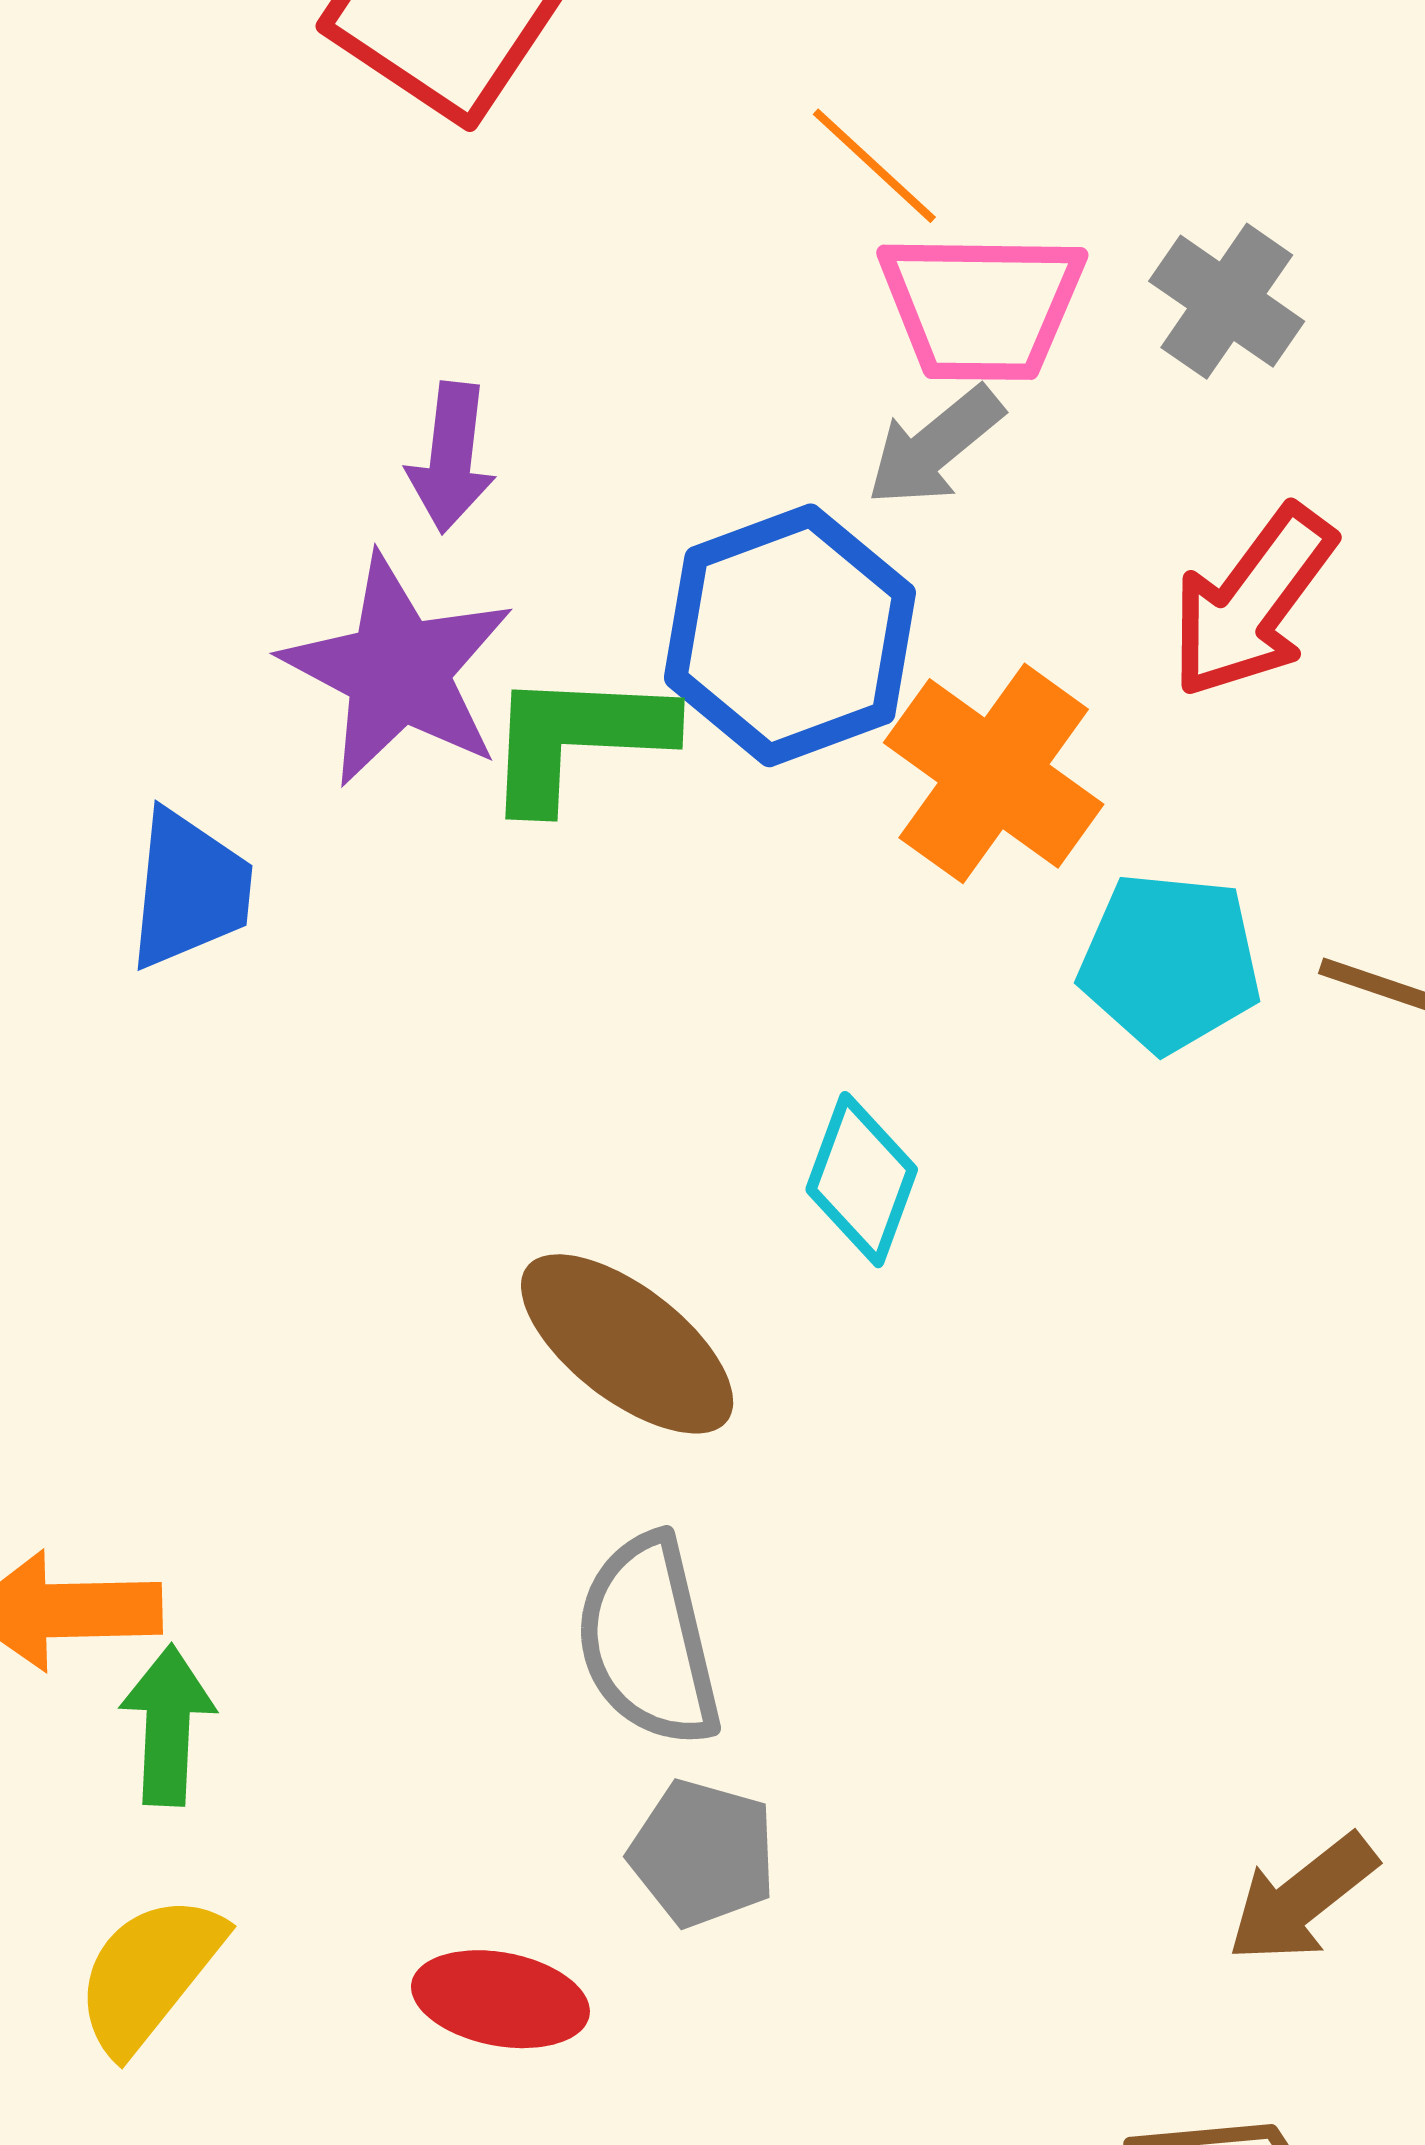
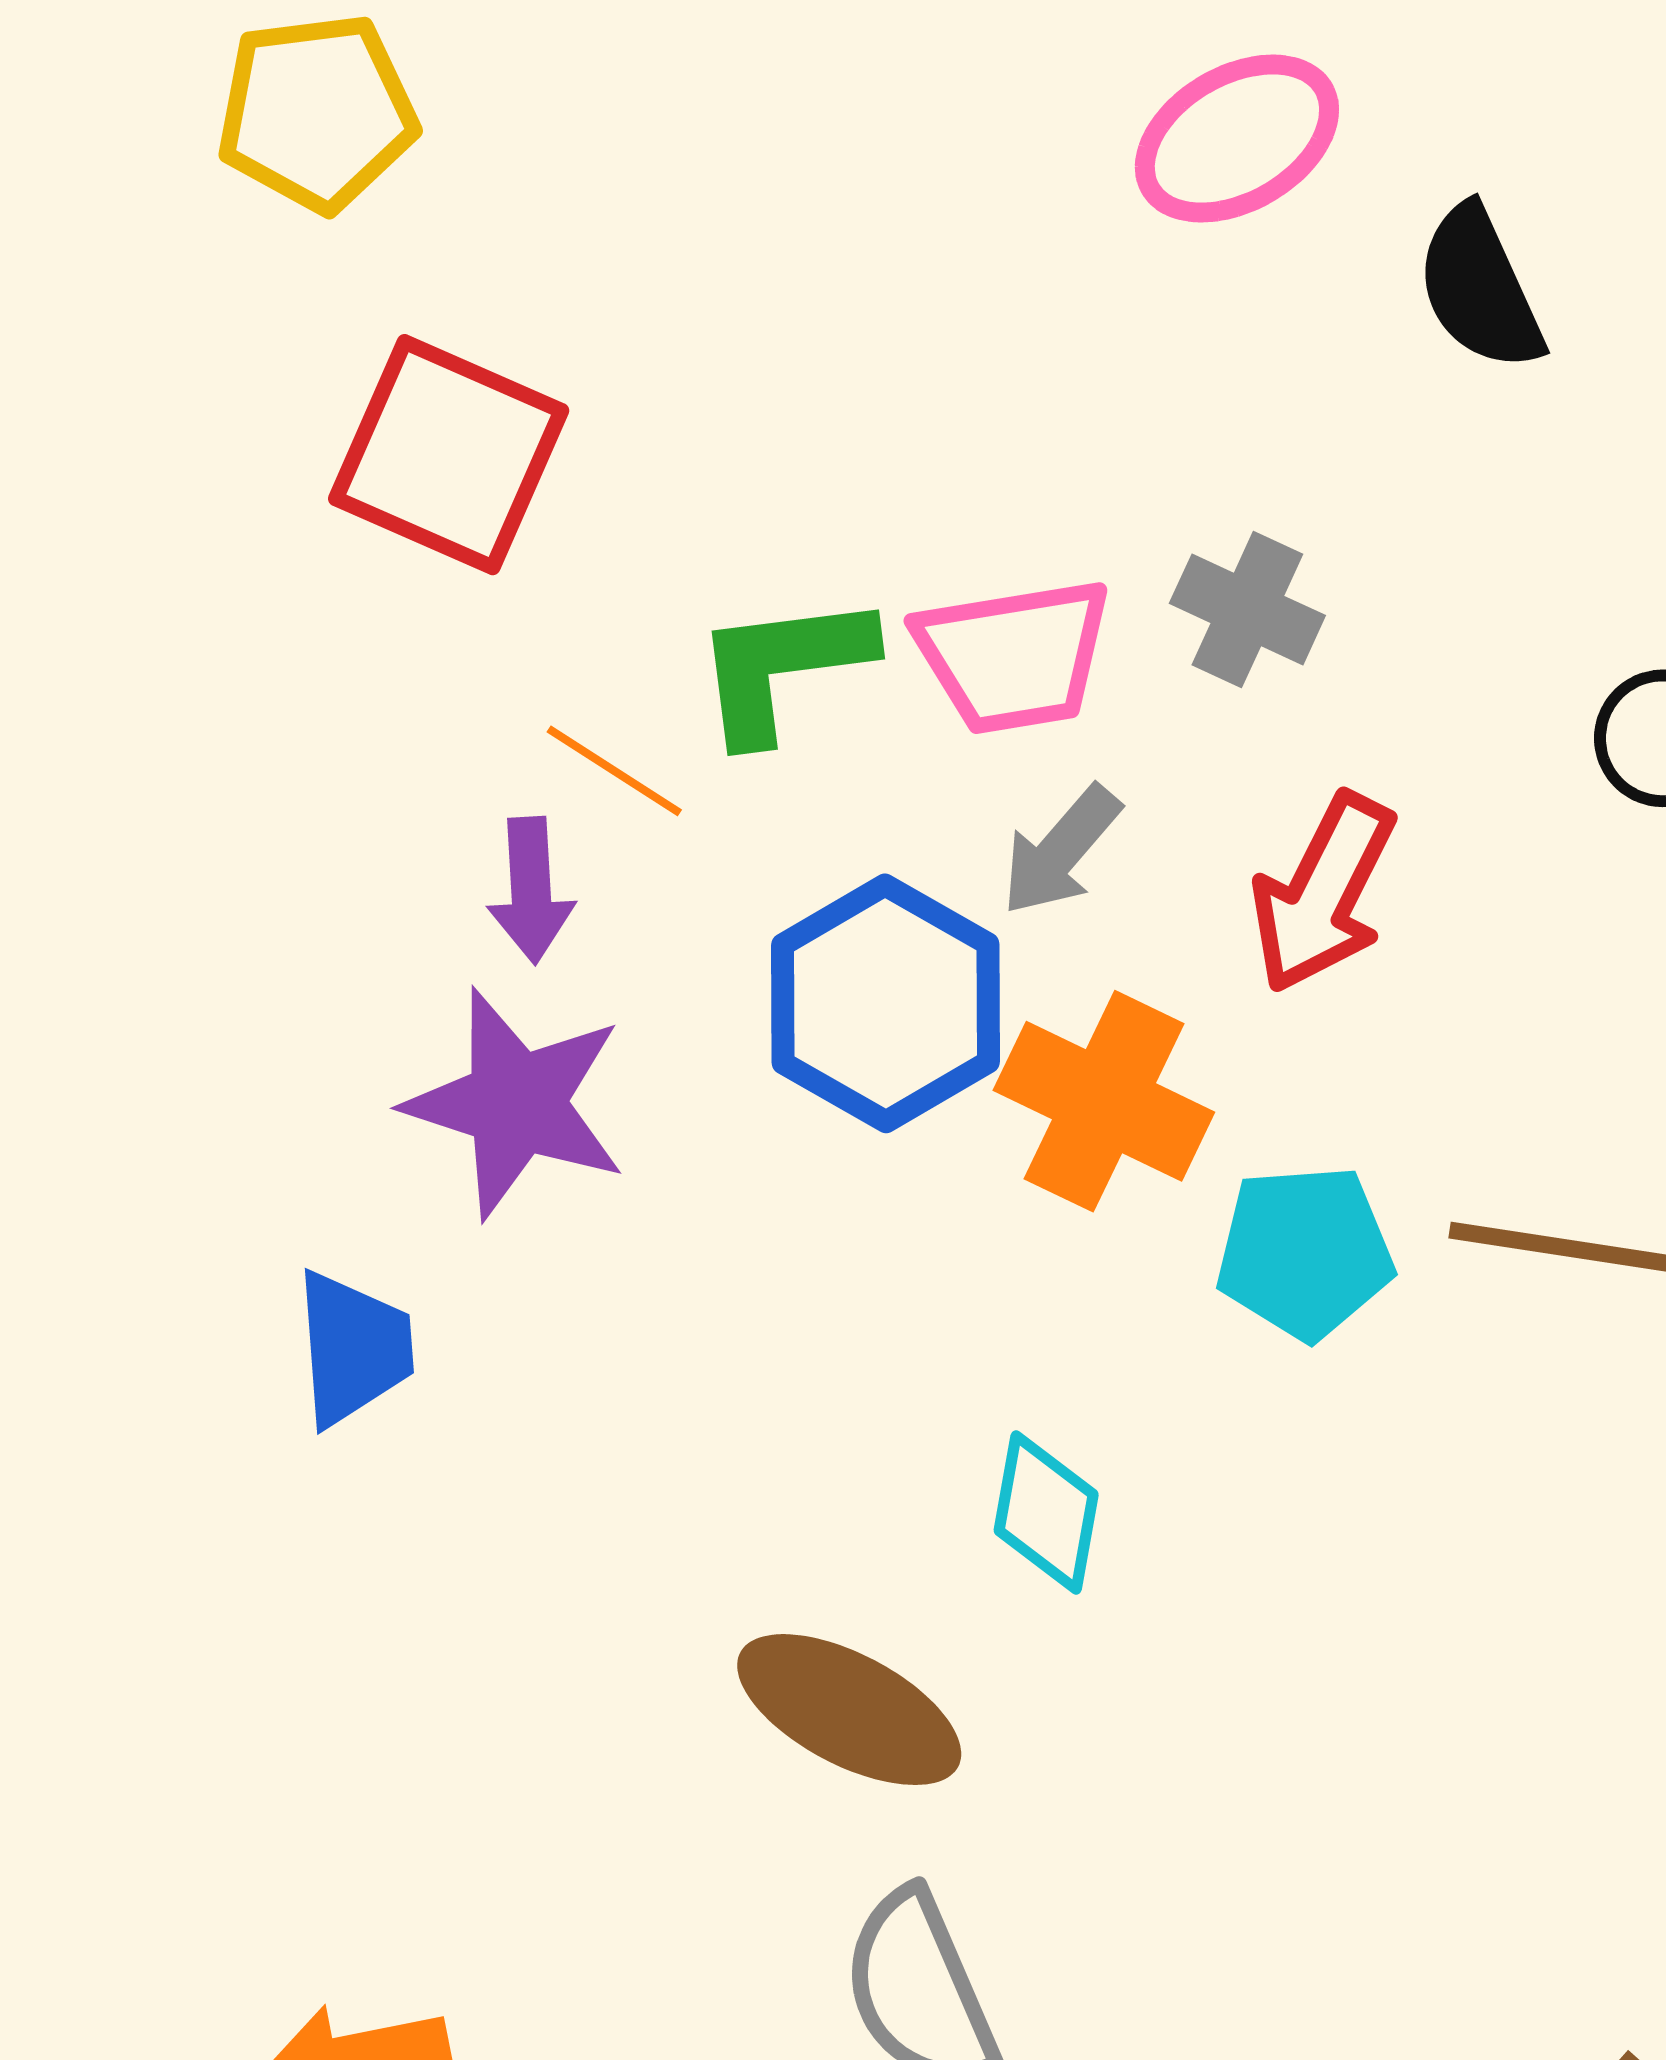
orange line: (874, 166) -> (614, 771), moved
gray arrow: (935, 446) -> (1061, 850), moved
green L-shape: (577, 739) -> (783, 667), moved

